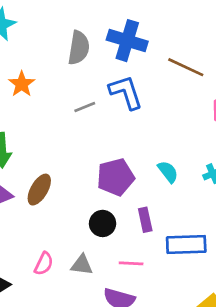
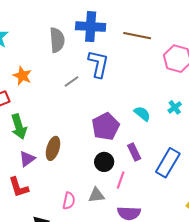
blue L-shape: (126, 92) -> (98, 64), turned 44
blue rectangle: (186, 245) -> (168, 163), turned -44
pink line: (131, 263) -> (121, 180), moved, turned -60

